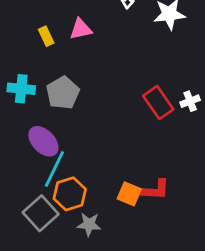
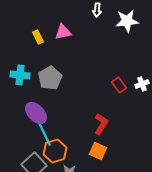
red rectangle: (158, 103) -> (119, 85), size x0.7
cyan line: (54, 169) -> (44, 133), turned -52
red L-shape: (156, 190) -> (101, 124), moved, turned -60

